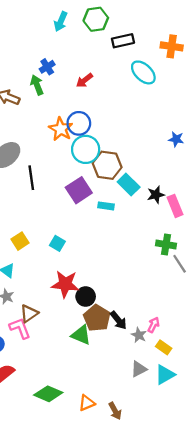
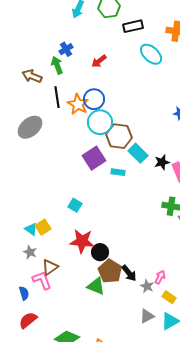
black line: (31, 178) -> (57, 97), moved
yellow square: (20, 241) -> (43, 227), moved

